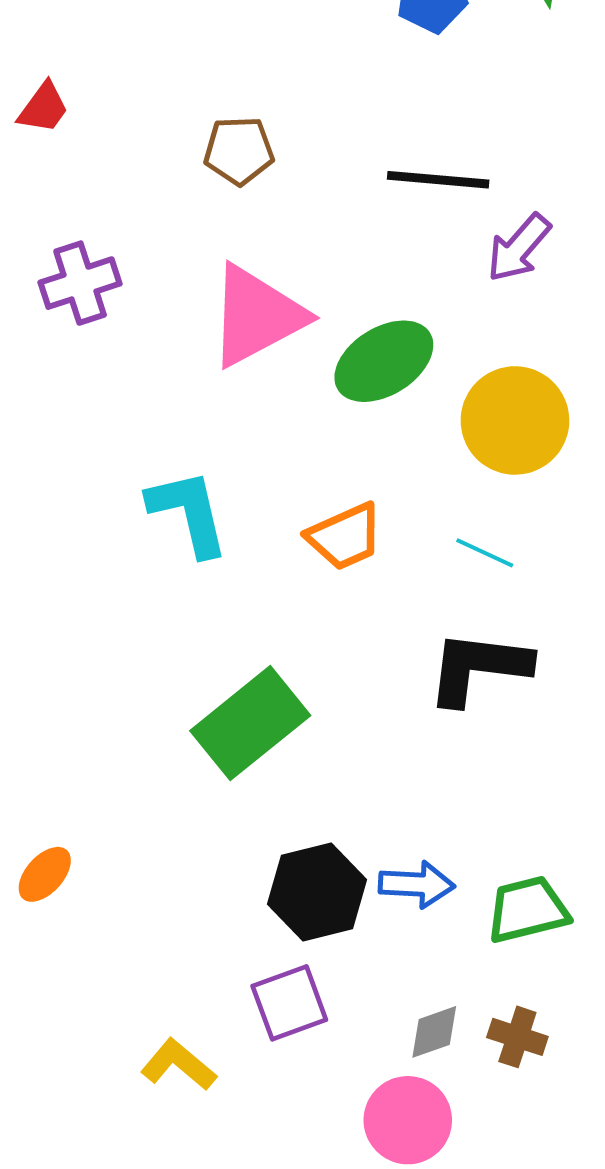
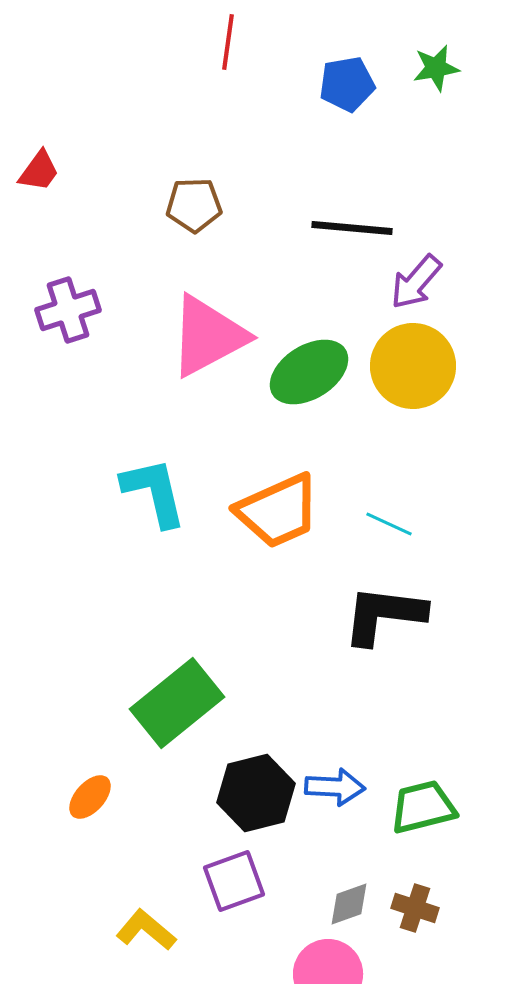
yellow circle: (515, 420) -> (413, 366), moved
orange trapezoid: (345, 536) -> (278, 511), size x1.4
green rectangle: (250, 723) -> (177, 703), moved
orange ellipse: (45, 874) -> (90, 797), moved

